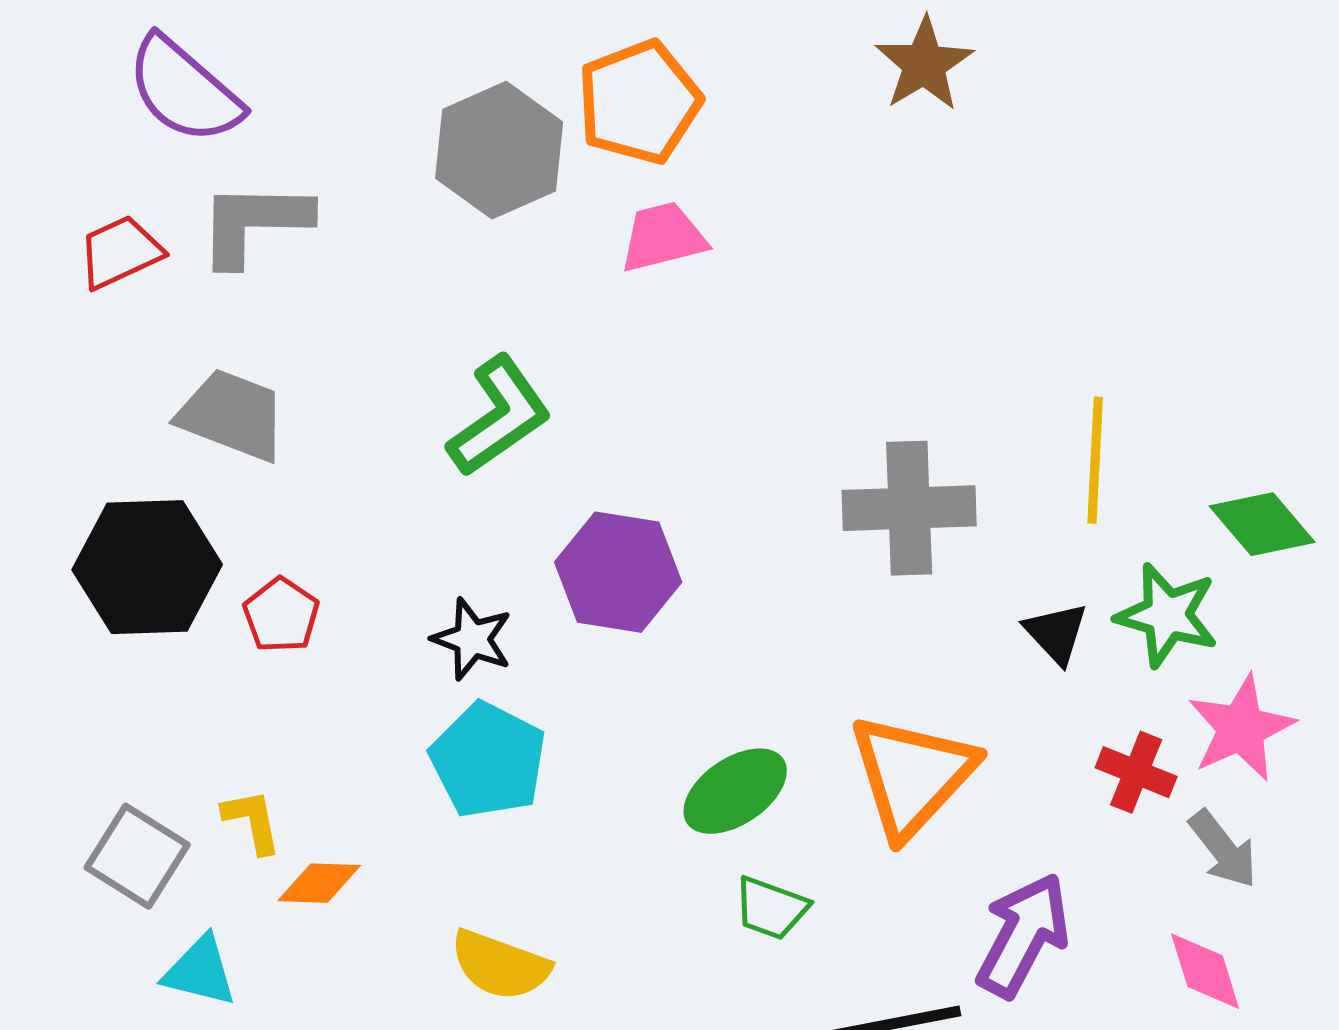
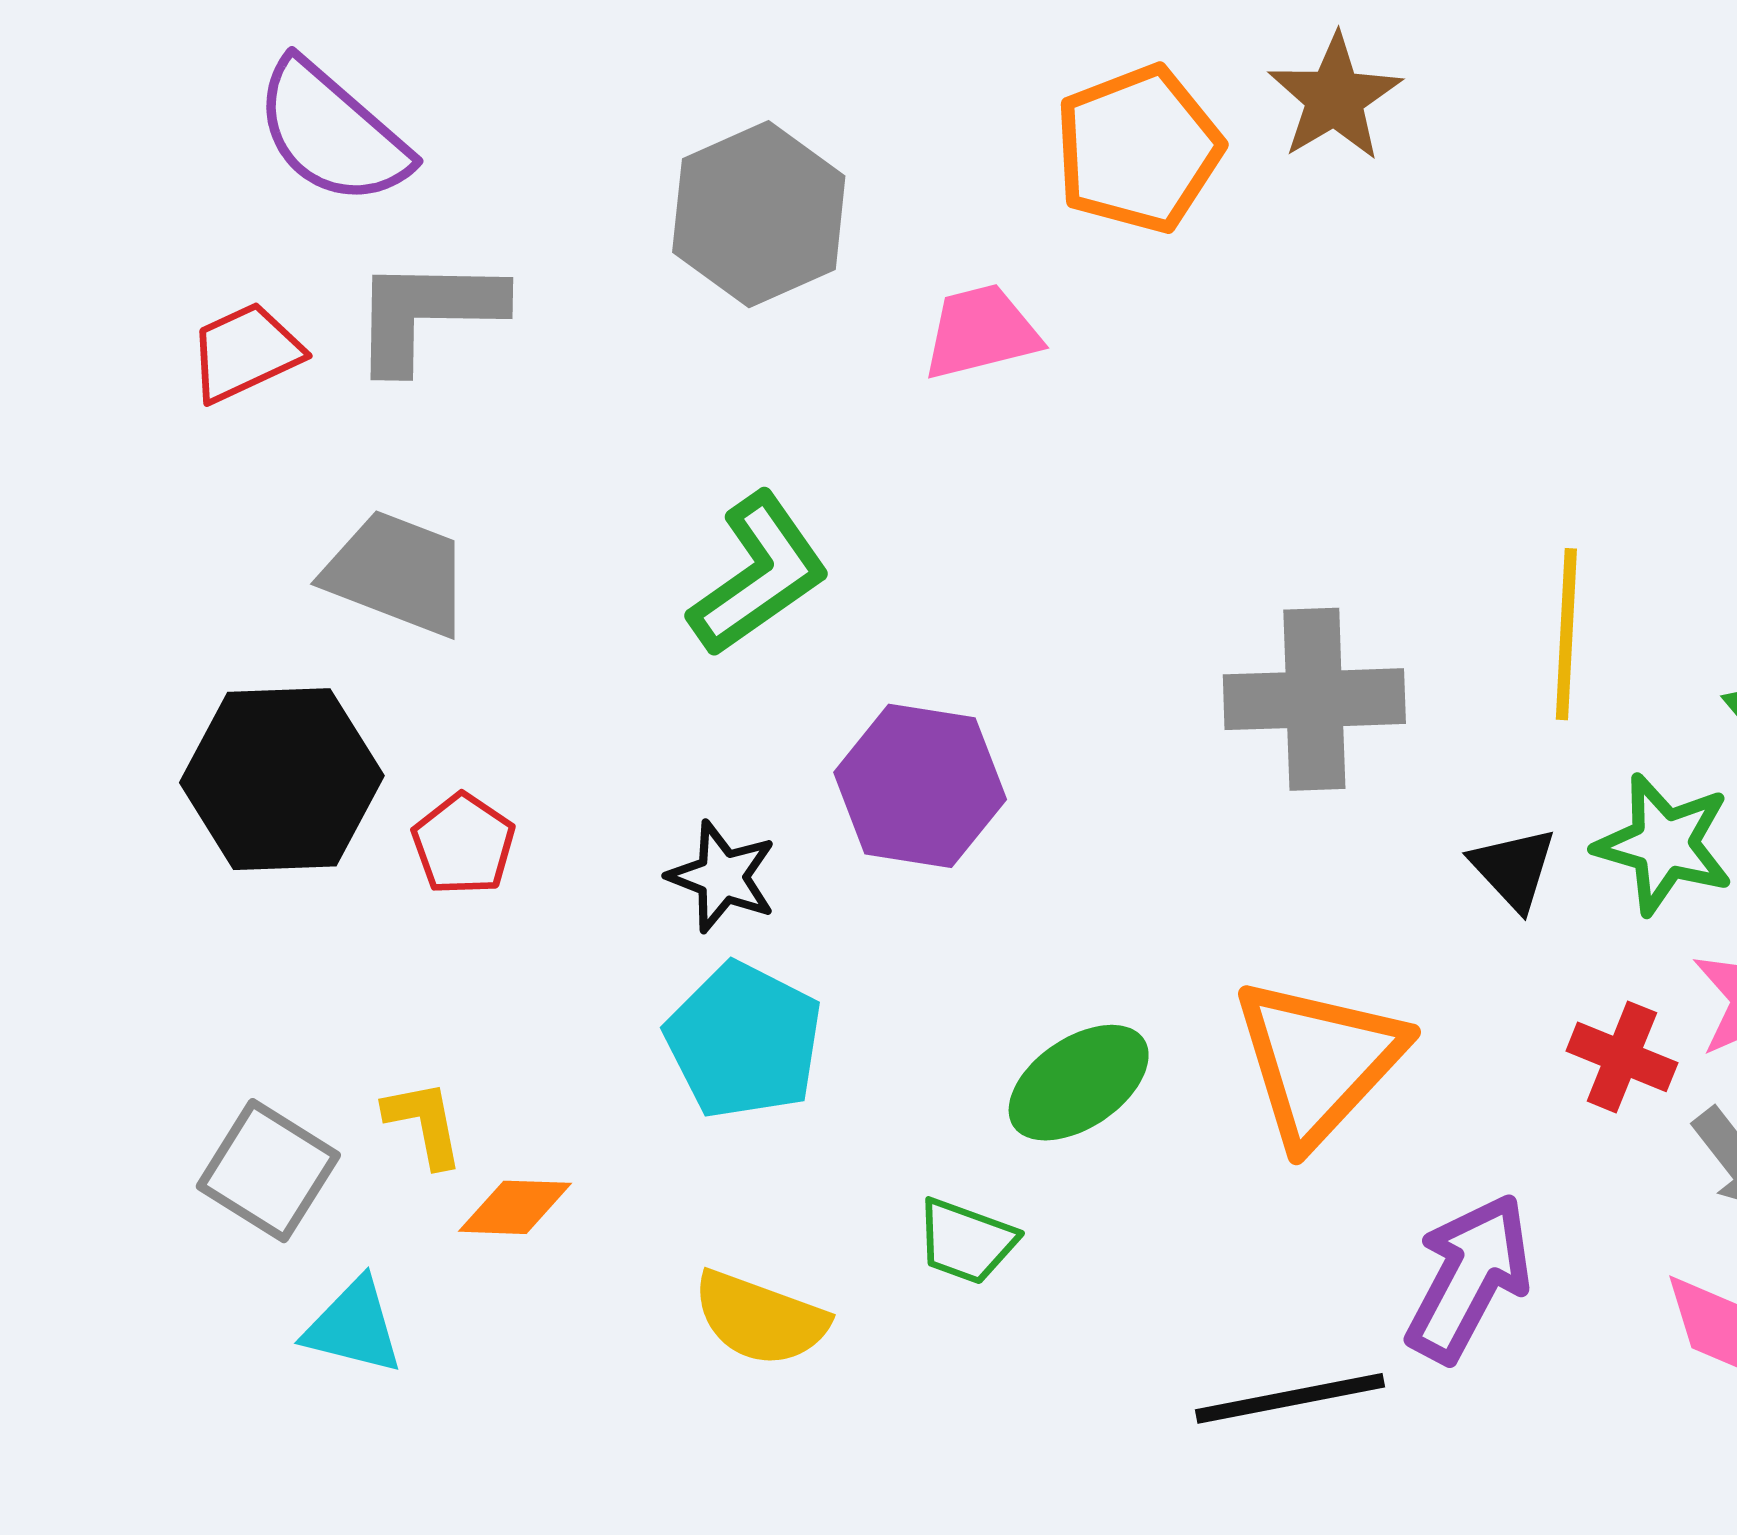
orange pentagon: (639, 102) -> (1138, 149), moved
green trapezoid: (771, 908) -> (966, 1241), moved

